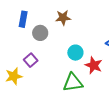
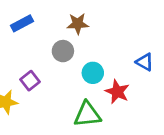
blue rectangle: (23, 19) -> (22, 23), turned 49
gray circle: (40, 33) -> (63, 51), moved

